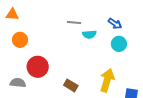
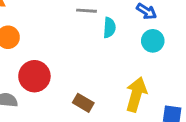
cyan semicircle: (89, 34) -> (109, 28), turned -80

